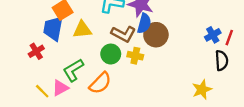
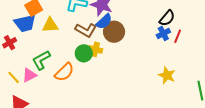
blue semicircle: (144, 23) -> (104, 22), turned 30
blue trapezoid: (53, 28) -> (25, 23), turned -115
green circle: (111, 54) -> (84, 53), moved
black semicircle: (222, 60) -> (167, 18), moved, turned 42
yellow star: (202, 89) -> (167, 75), moved, turned -30

